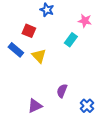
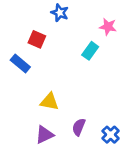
yellow triangle: (39, 56) -> (50, 102), moved, turned -35
purple semicircle: (62, 91) -> (79, 127), moved

